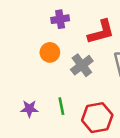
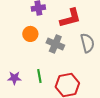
gray cross: (82, 65) -> (55, 44), turned -30

